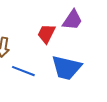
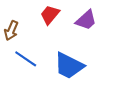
red trapezoid: (46, 34) -> (50, 15), moved

